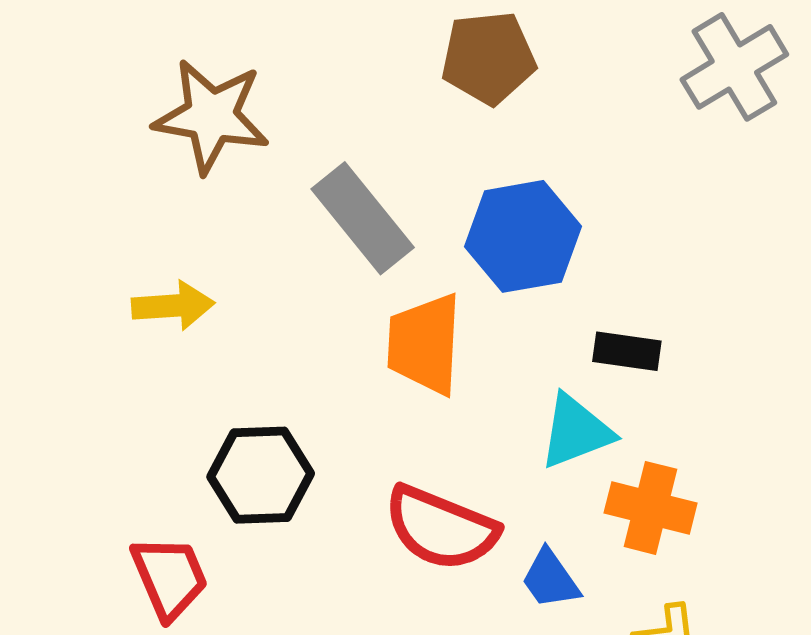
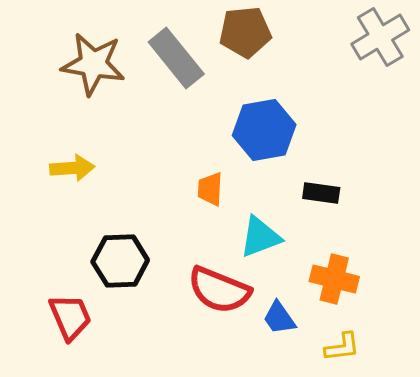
gray rectangle: (363, 218) -> (176, 58), moved
orange trapezoid: (425, 344) -> (210, 189), size x0.6
cyan triangle: (576, 431) -> (260, 237), moved

